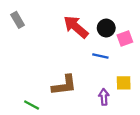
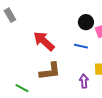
red arrow: (76, 27) -> (44, 41), moved

